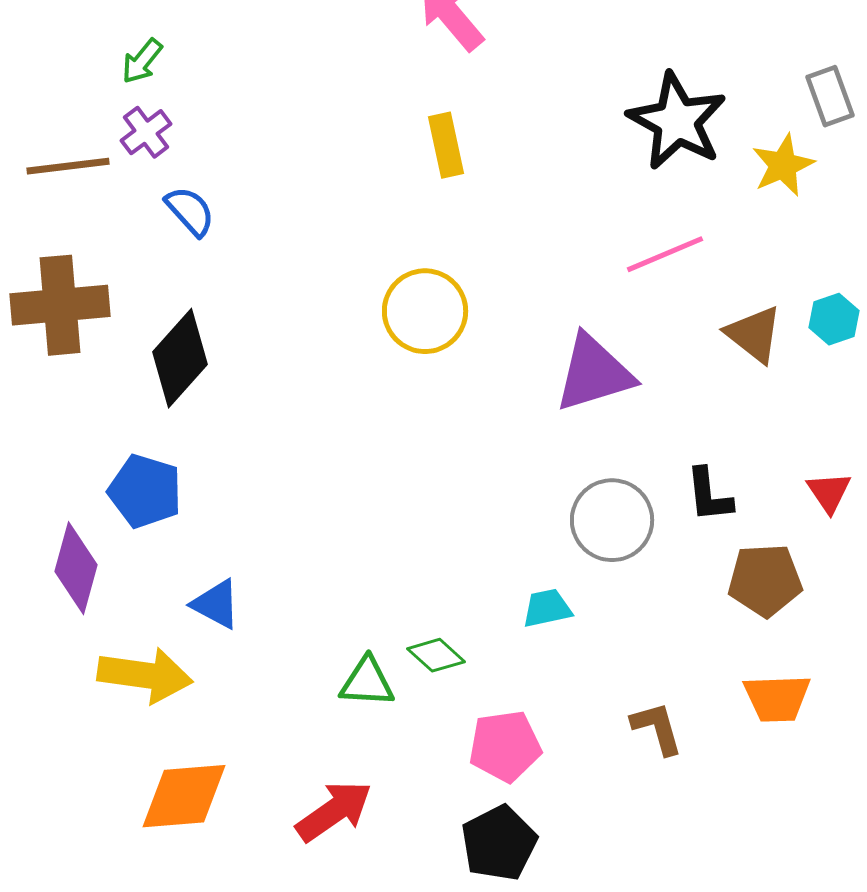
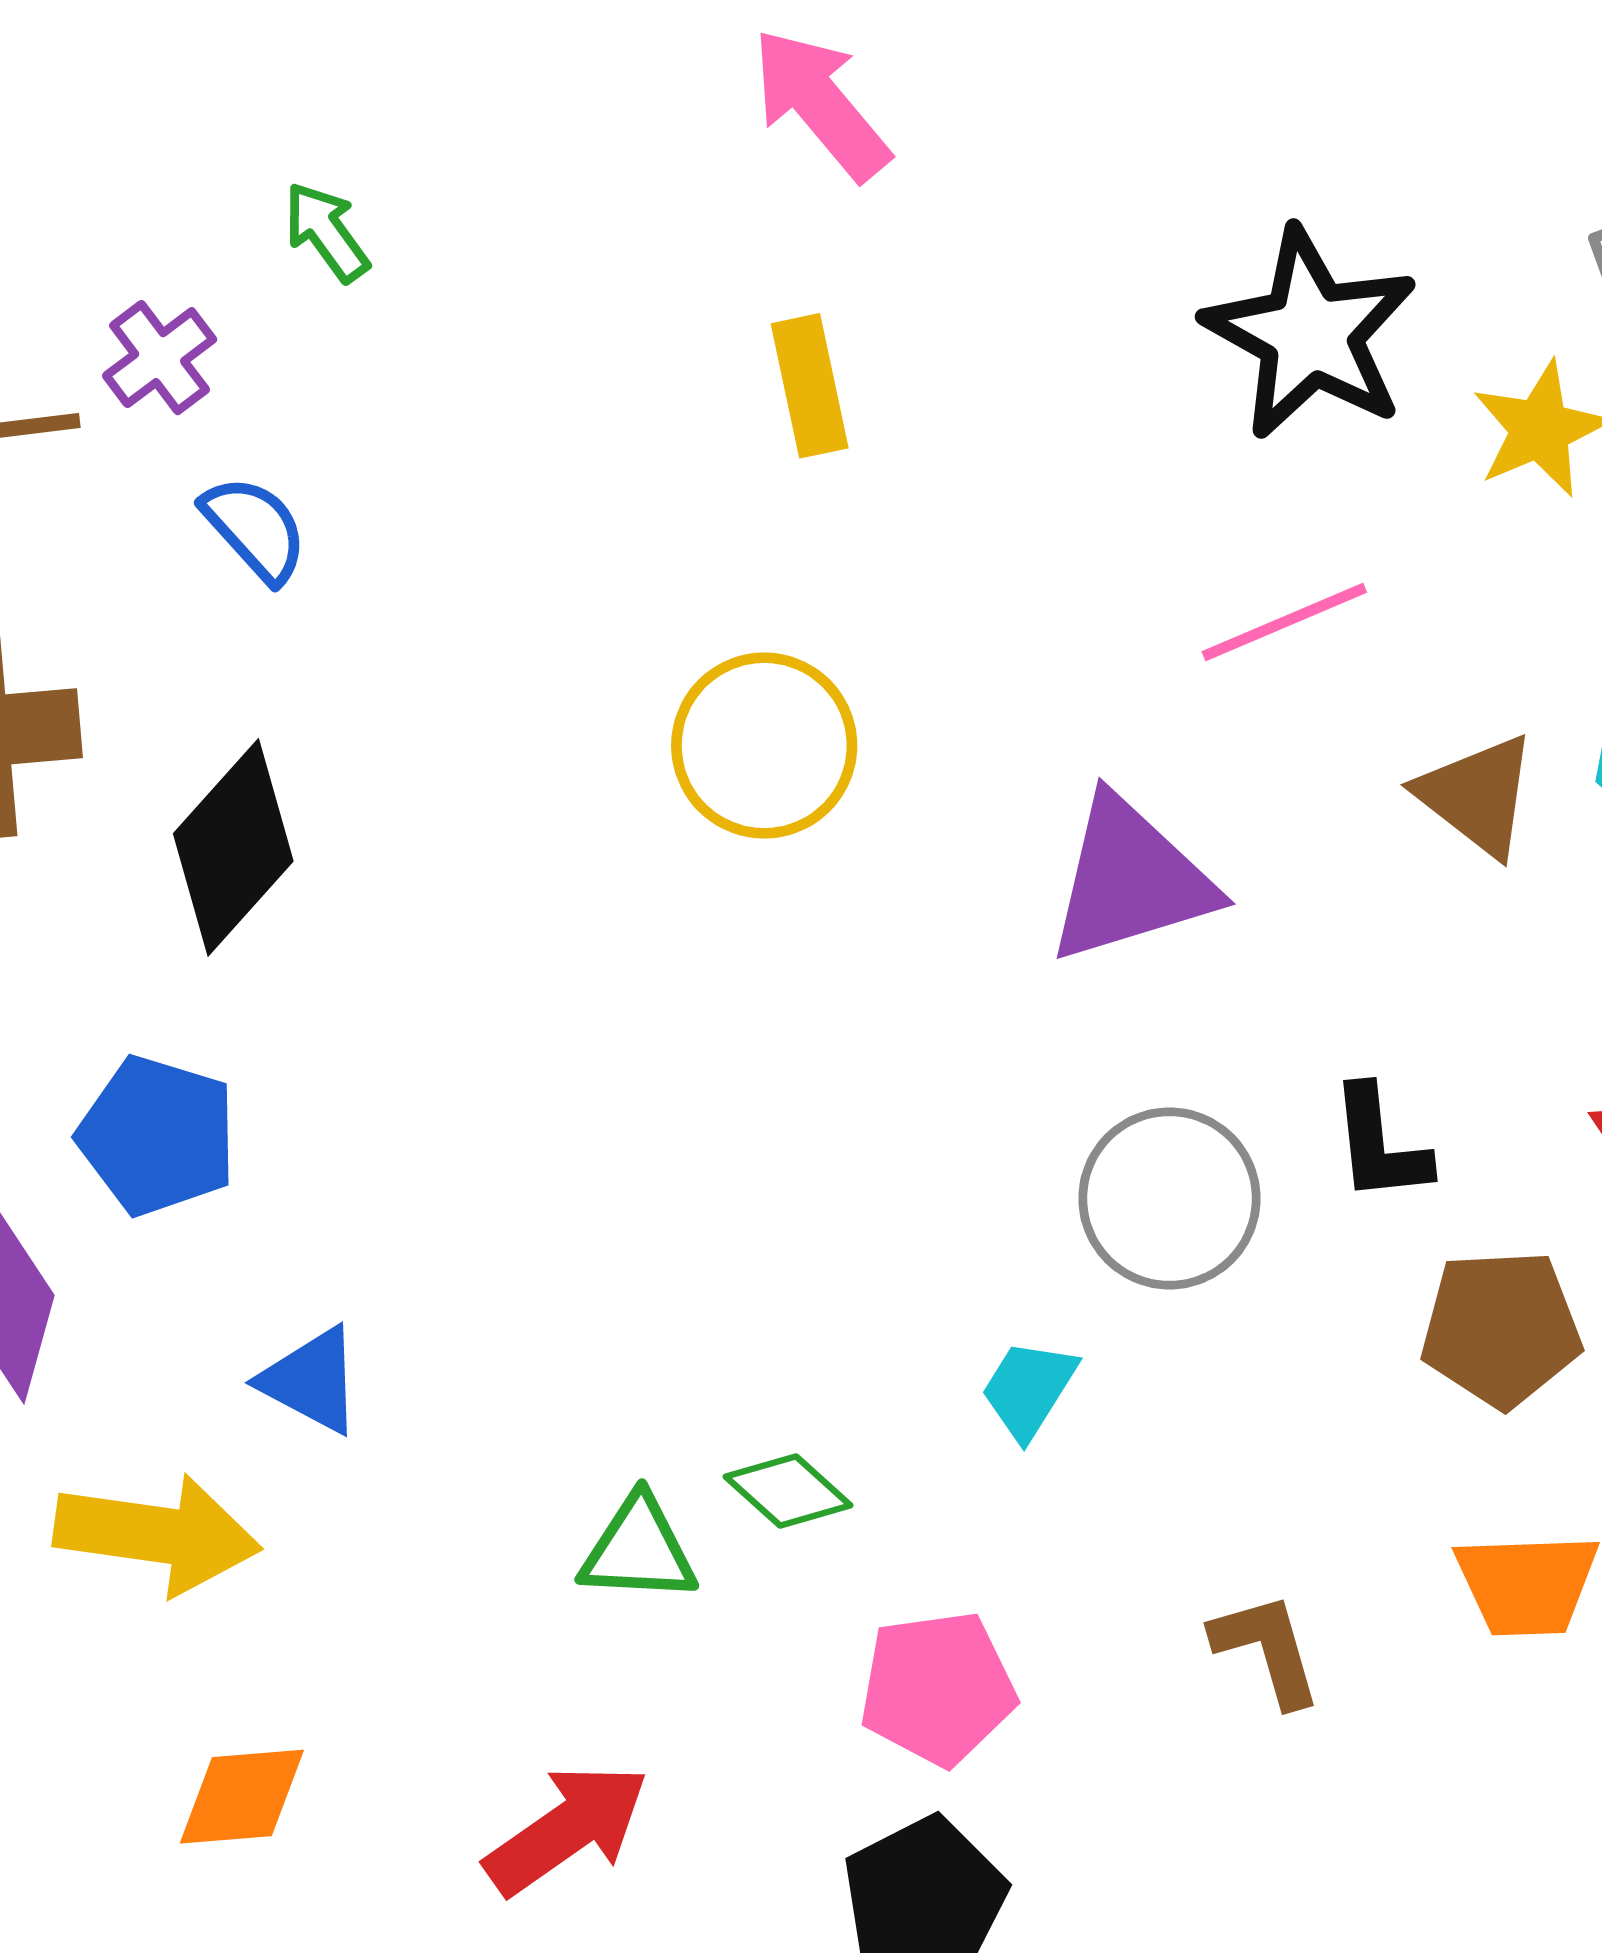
green arrow: (142, 61) -> (326, 232), moved, turned 105
cyan trapezoid: (547, 608) -> (1029, 1389), turned -46
orange diamond: (184, 796) -> (242, 1797), size x0.7

